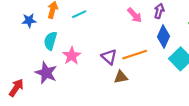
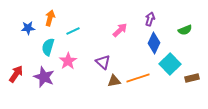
cyan line: (79, 14) -> (73, 31), moved
pink arrow: (135, 15) -> (120, 30), moved, turned -91
orange line: (135, 55) -> (138, 78), moved
red arrow: (16, 88) -> (16, 74), moved

